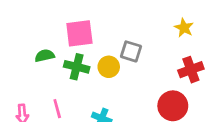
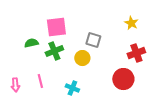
green cross: (77, 67) -> (54, 51), turned -36
yellow circle: (109, 67) -> (82, 58), moved

